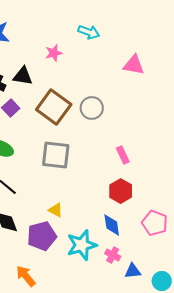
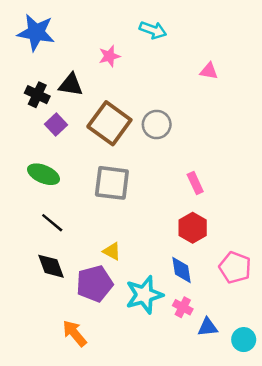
pink triangle: (134, 65) -> (209, 71), size x0.7

